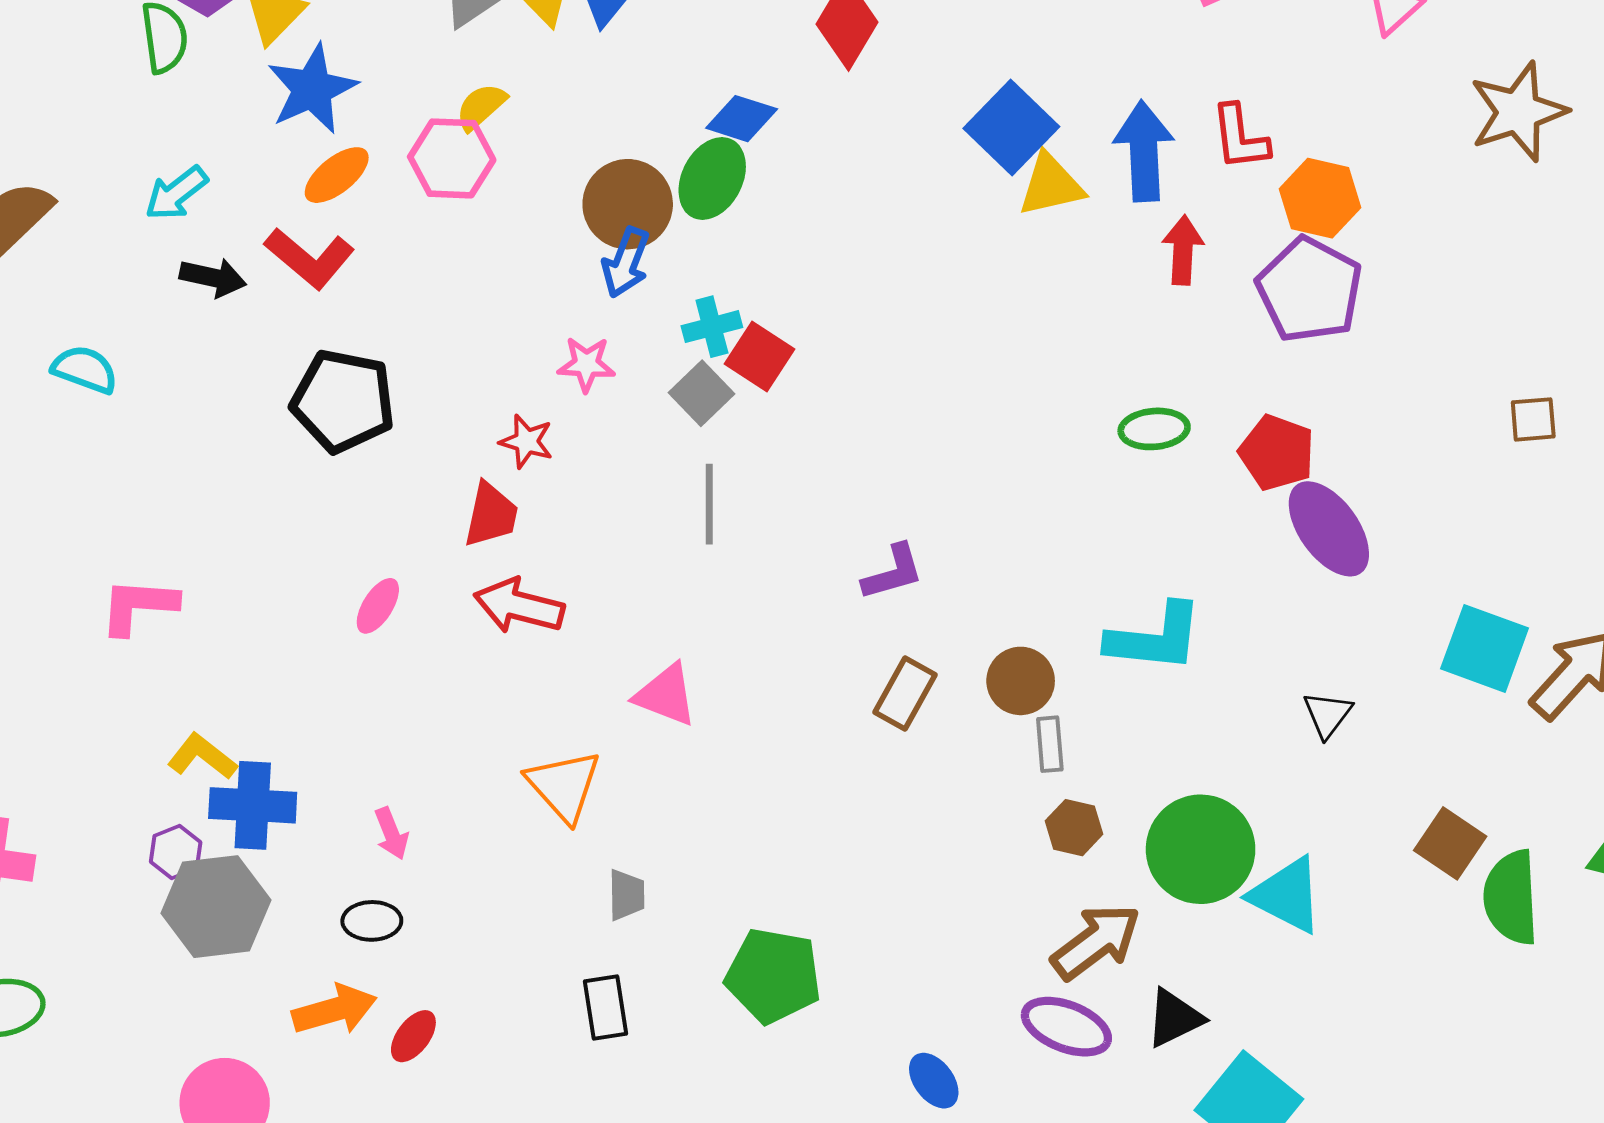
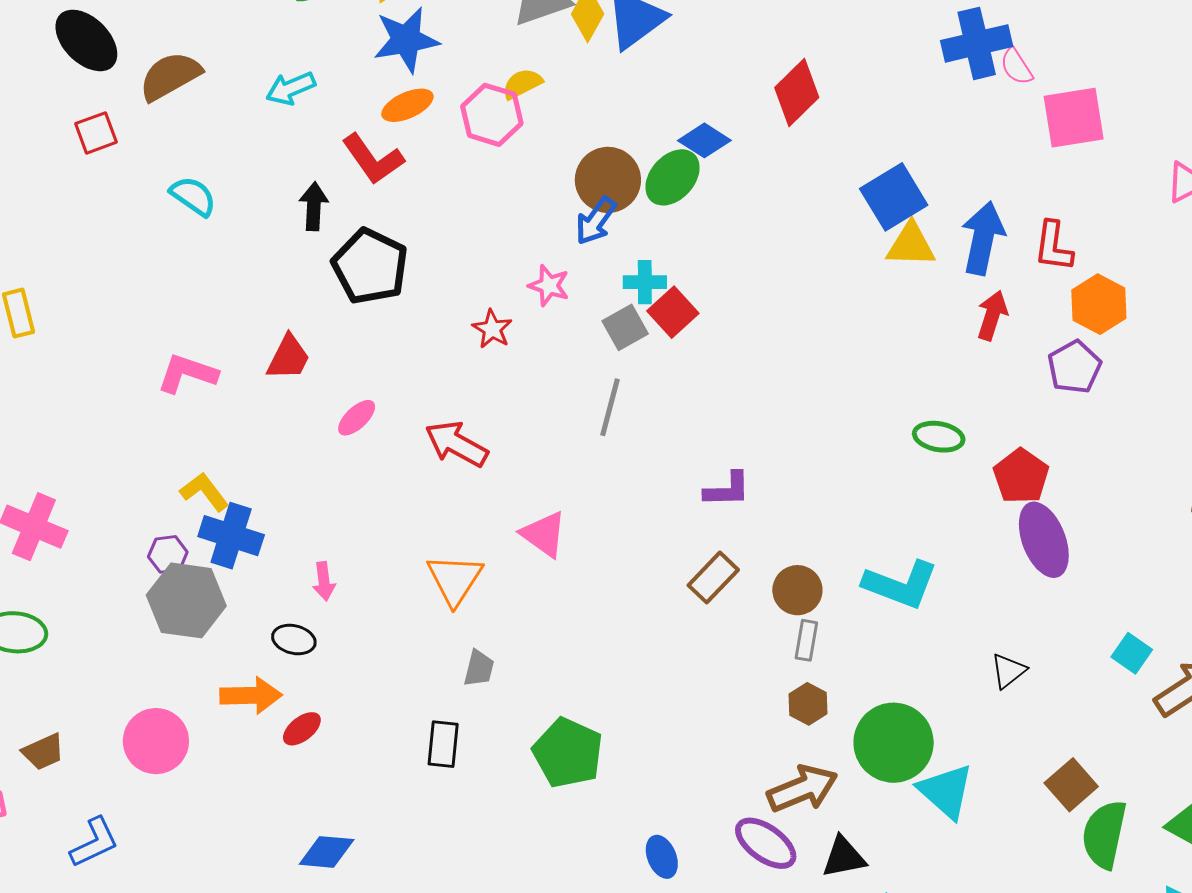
black arrow: (213, 277) -> (314, 206), moved, turned -114
purple pentagon: (1309, 290) -> (1074, 367), size x0.7
red trapezoid: (491, 515) -> (288, 358), moved
cyan square: (1485, 648) -> (1132, 653), size x0.6

